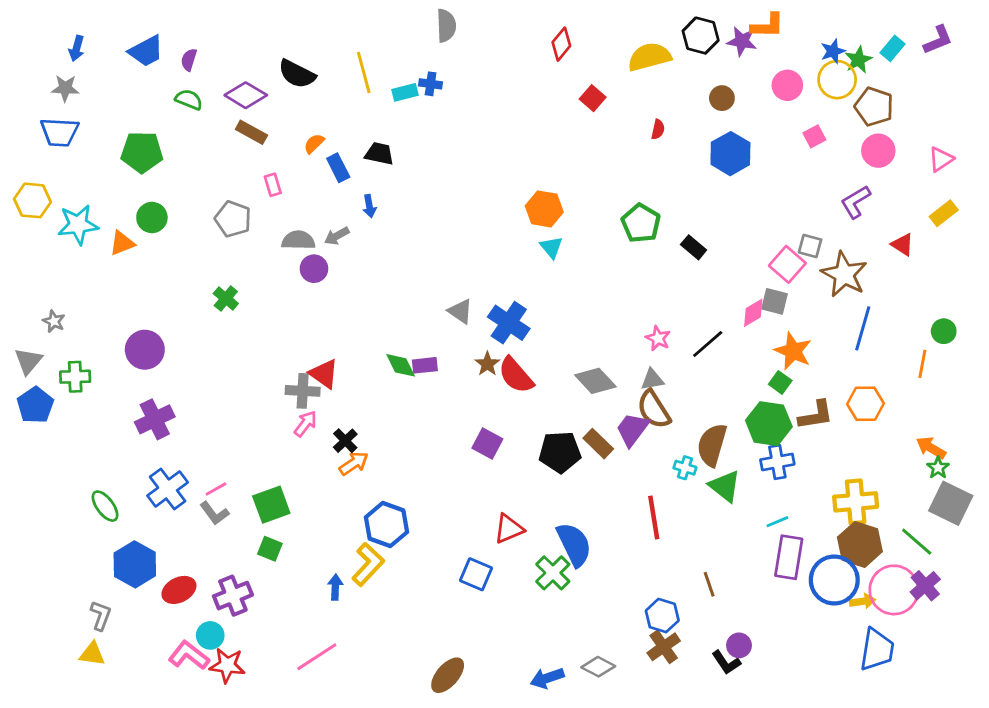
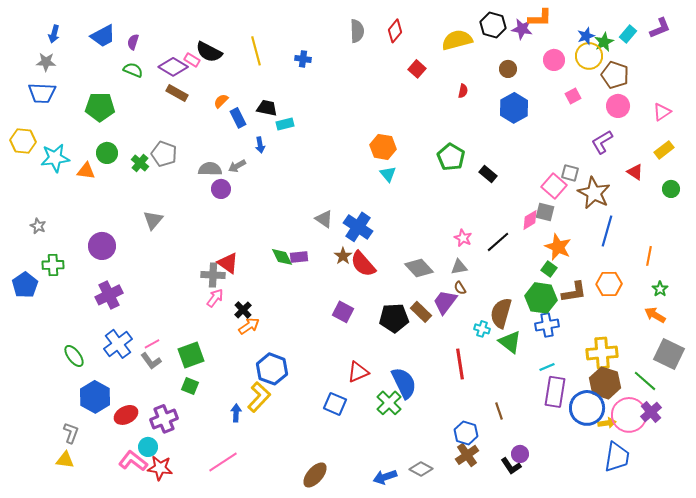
gray semicircle: (446, 26) -> (357, 31), moved
cyan rectangle: (405, 92) -> (285, 124), moved
pink rectangle: (273, 185) -> (192, 60), moved, turned -42
orange triangle: (122, 243) -> (86, 171), turned 30
green cross: (226, 299) -> (140, 163), moved
green circle: (944, 331) -> (671, 189), moved
gray triangle: (28, 361) -> (153, 220), moved
brown semicircle: (654, 409) -> (460, 288), size x0.5
green star: (938, 468) -> (660, 289), moved

